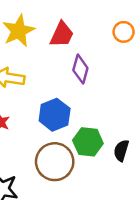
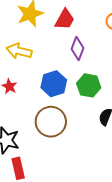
green hexagon: (88, 142) -> (89, 85), moved

